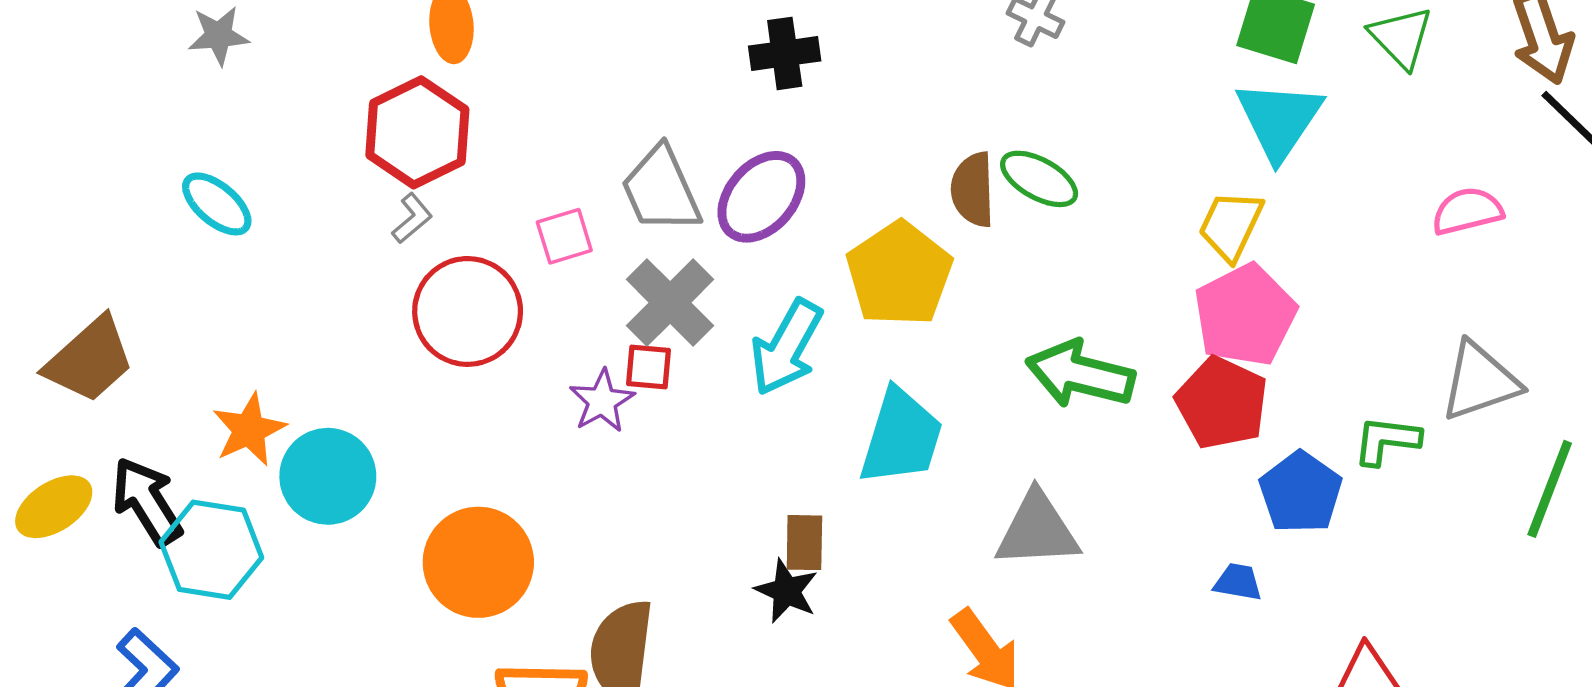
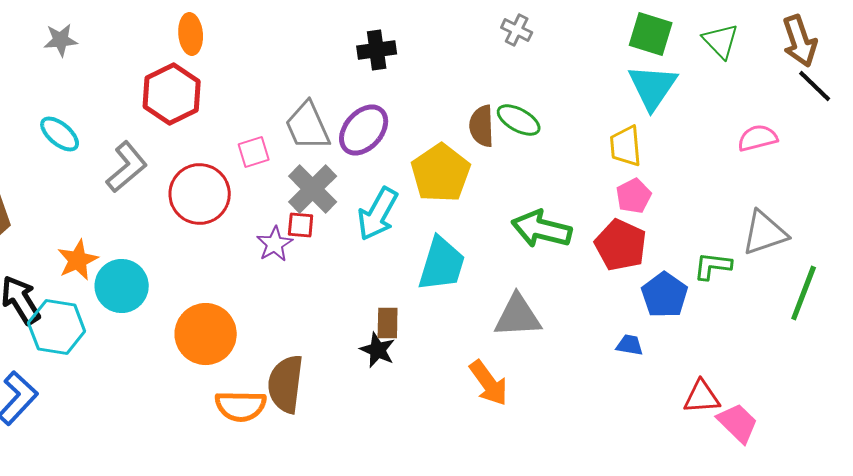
gray L-shape: (412, 218) -> (127, 167), moved, size x1.8
yellow trapezoid: (1231, 225) -> (626, 146), turned -30
pink pentagon: (1245, 315) -> (634, 196), size x0.6

